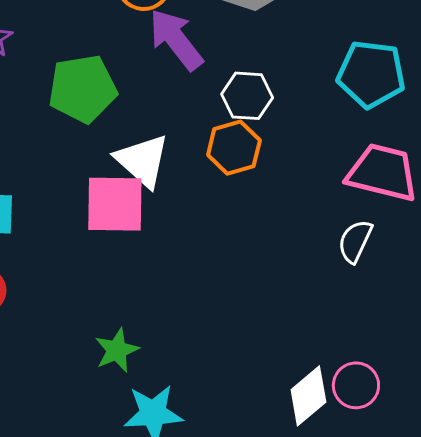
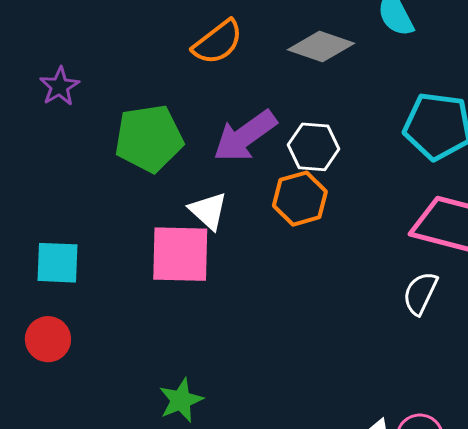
purple arrow: (176, 40) -> (245, 136), moved, turned -88
white triangle: (143, 161) -> (208, 211), size x0.7

